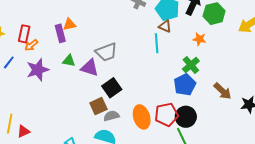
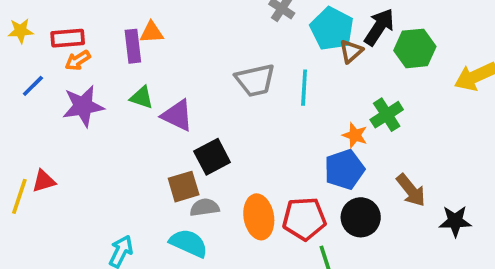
brown triangle: (165, 26) -> (351, 51), moved, turned 48
red rectangle: (24, 34) -> (68, 38), turned 66
orange star: (199, 39) -> (355, 135), moved
gray trapezoid: (106, 52) -> (255, 80), moved
green cross: (191, 65) -> (387, 115), moved
black circle: (186, 117) -> (361, 217), moved
red triangle: (23, 131) -> (44, 181), moved

